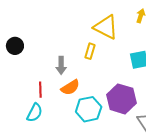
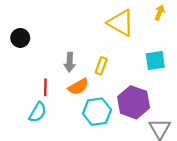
yellow rectangle: (90, 51) -> (101, 66), moved

